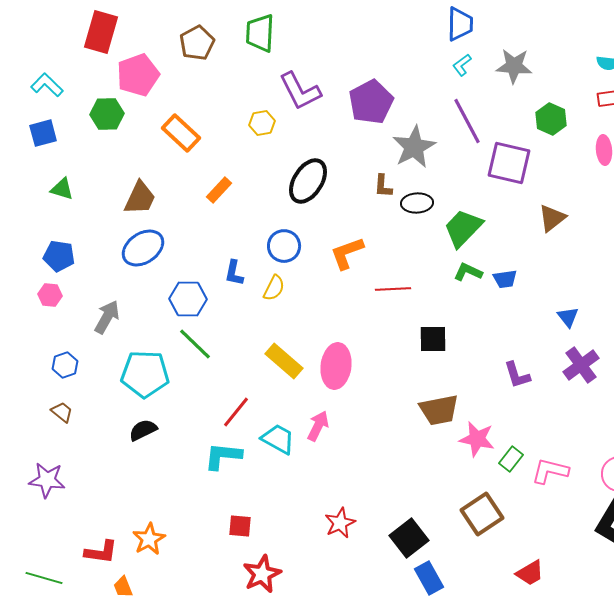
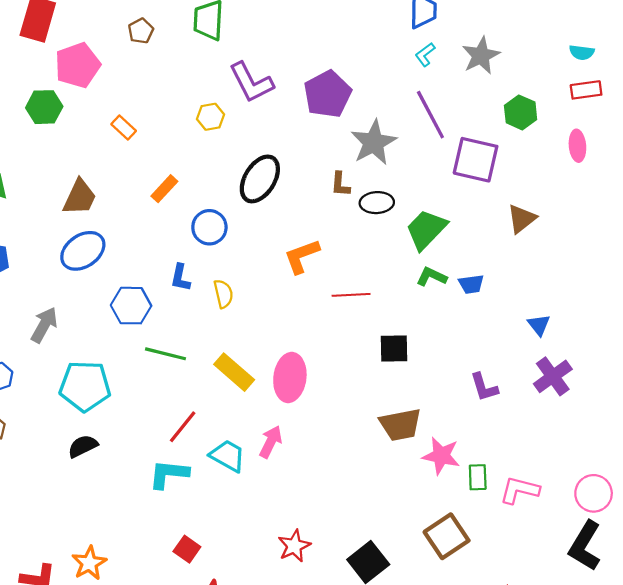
brown pentagon: (197, 43) -> (141, 31), size x0.7
gray star: (514, 66) -> (481, 56), turned -30
orange rectangle: (181, 133) -> (124, 127), size x0.6
blue circle: (284, 246) -> (209, 227), moved
yellow semicircle: (274, 288) -> (223, 294), turned -40
green line: (195, 344) -> (165, 354), moved, turned -30
green rectangle: (511, 459) -> (478, 477), turned -40
red square: (240, 526) -> (187, 549), turned 30

